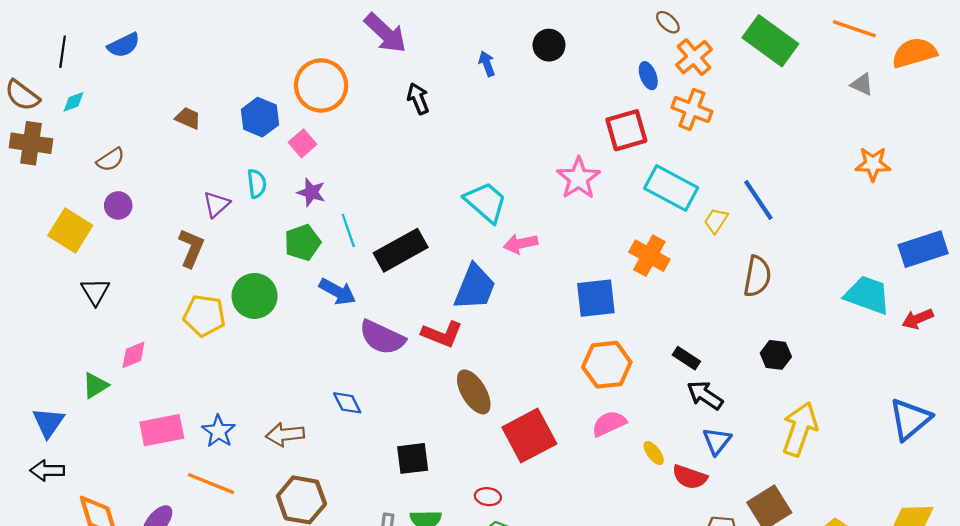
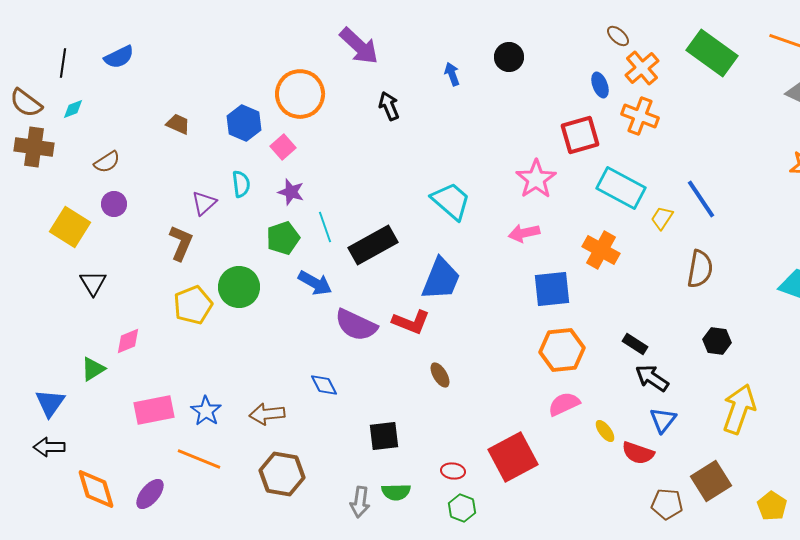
pink arrow: (521, 244) -> (524, 233), moved
yellow pentagon: (204, 316) -> (193, 305), turned -30
brown ellipse: (474, 392) -> (440, 375), size x0.6
red square: (529, 436) -> (513, 457), moved

